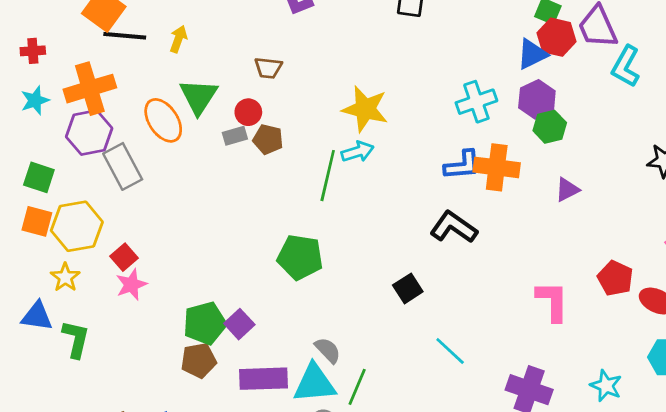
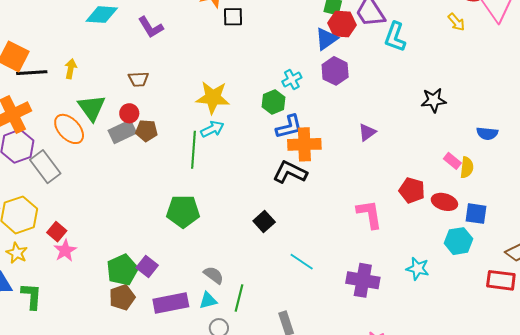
cyan cross: (476, 102) -> (292, 80), size x0.7
green hexagon: (550, 127) -> (274, 102), moved
gray rectangle: (235, 136) -> (122, 132), size x1.5
orange cross: (497, 167) -> (304, 144), moved
cyan triangle: (314, 383) -> (208, 300), size x0.6

